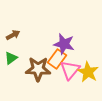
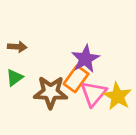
brown arrow: (13, 35) -> (17, 47), turned 32
purple star: (64, 44) -> (85, 59), turned 30

